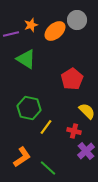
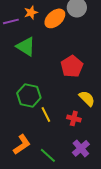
yellow line: (46, 127) -> (46, 114), turned -63
purple cross: (86, 151) -> (81, 148), moved

